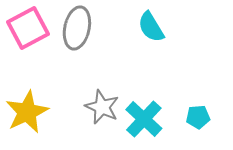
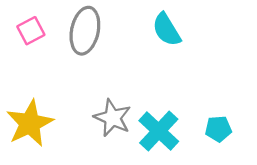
pink square: (28, 28) -> (31, 31), size x0.6

